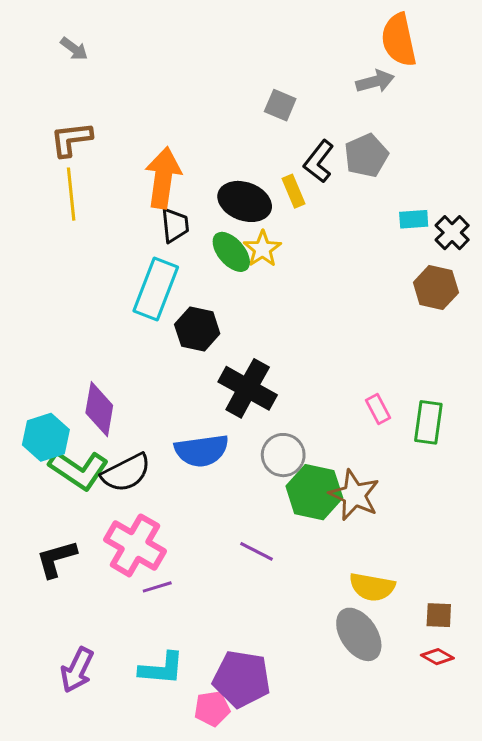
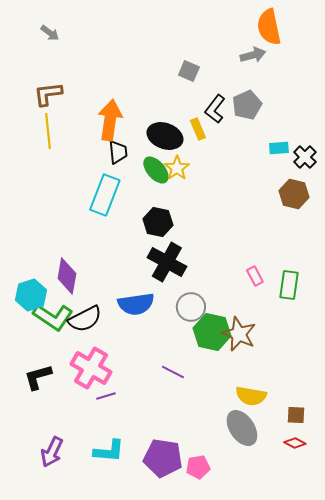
black hexagon: (197, 329) -> (158, 222), moved
pink pentagon: (212, 709) -> (198, 467), moved

